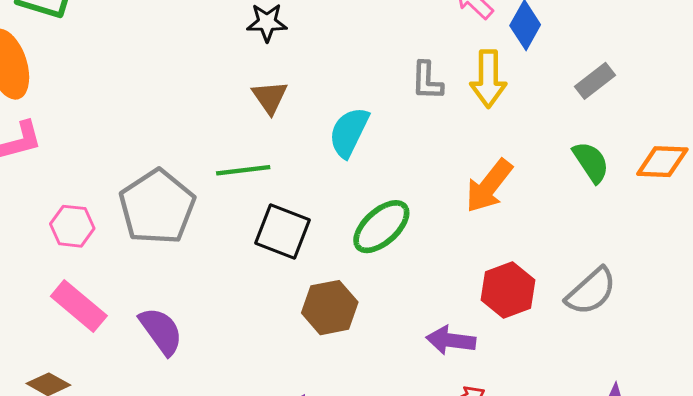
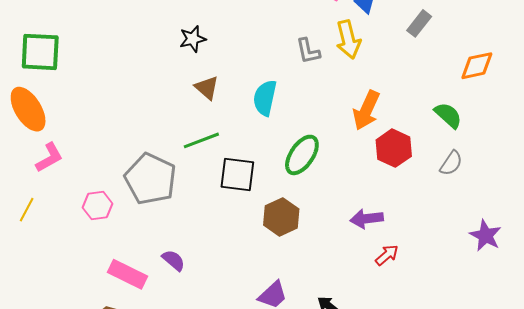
green semicircle: (591, 162) -> (448, 115), moved
red hexagon: (508, 290) -> (394, 148), moved
gray semicircle: (591, 291) -> (451, 163), size x0.7
pink rectangle: (79, 306) -> (127, 274), moved
purple semicircle: (161, 331) -> (173, 260), size x0.7

